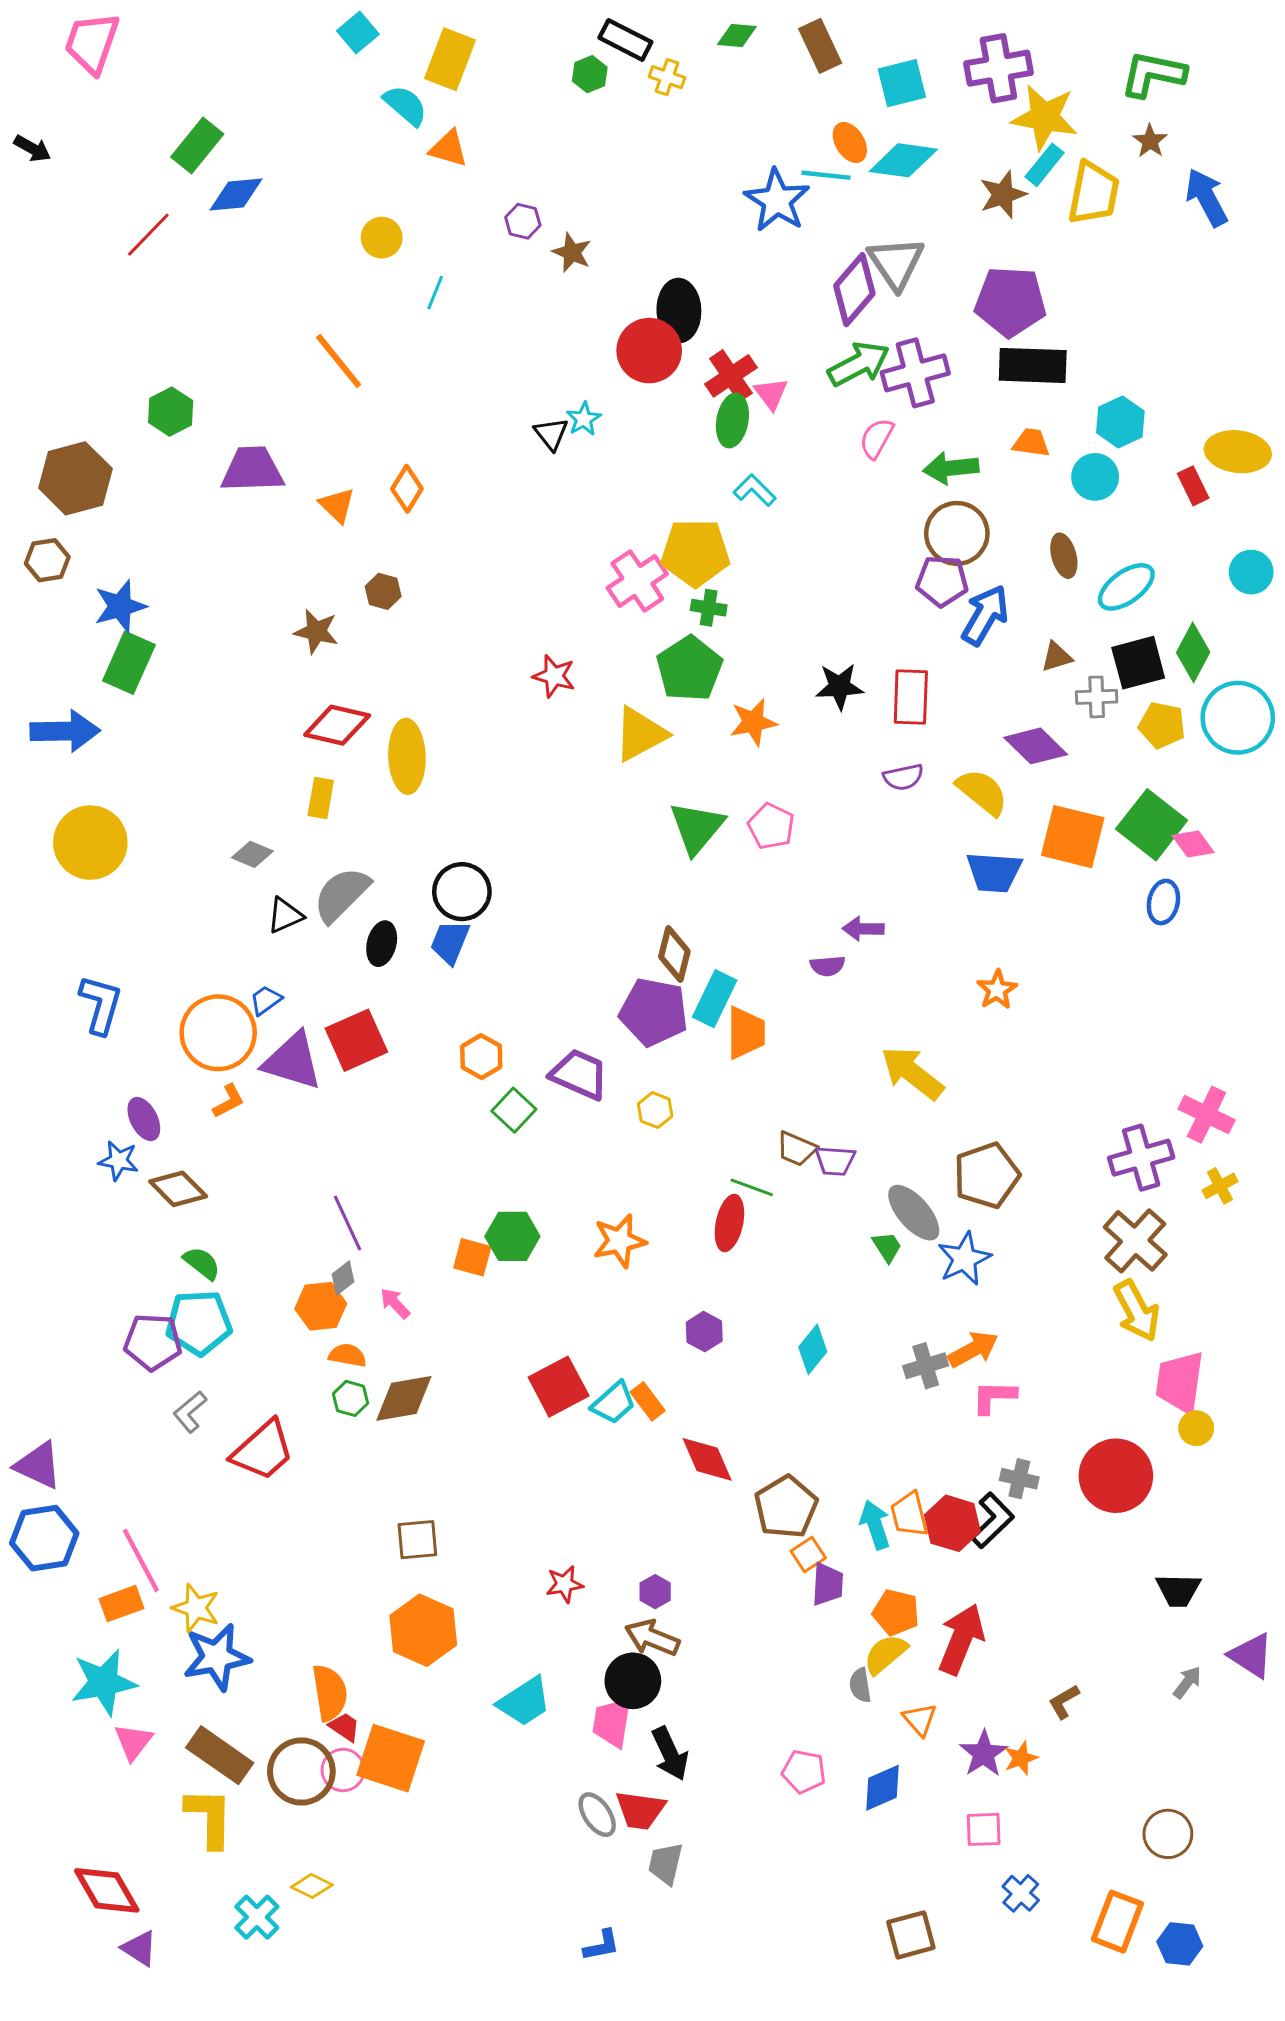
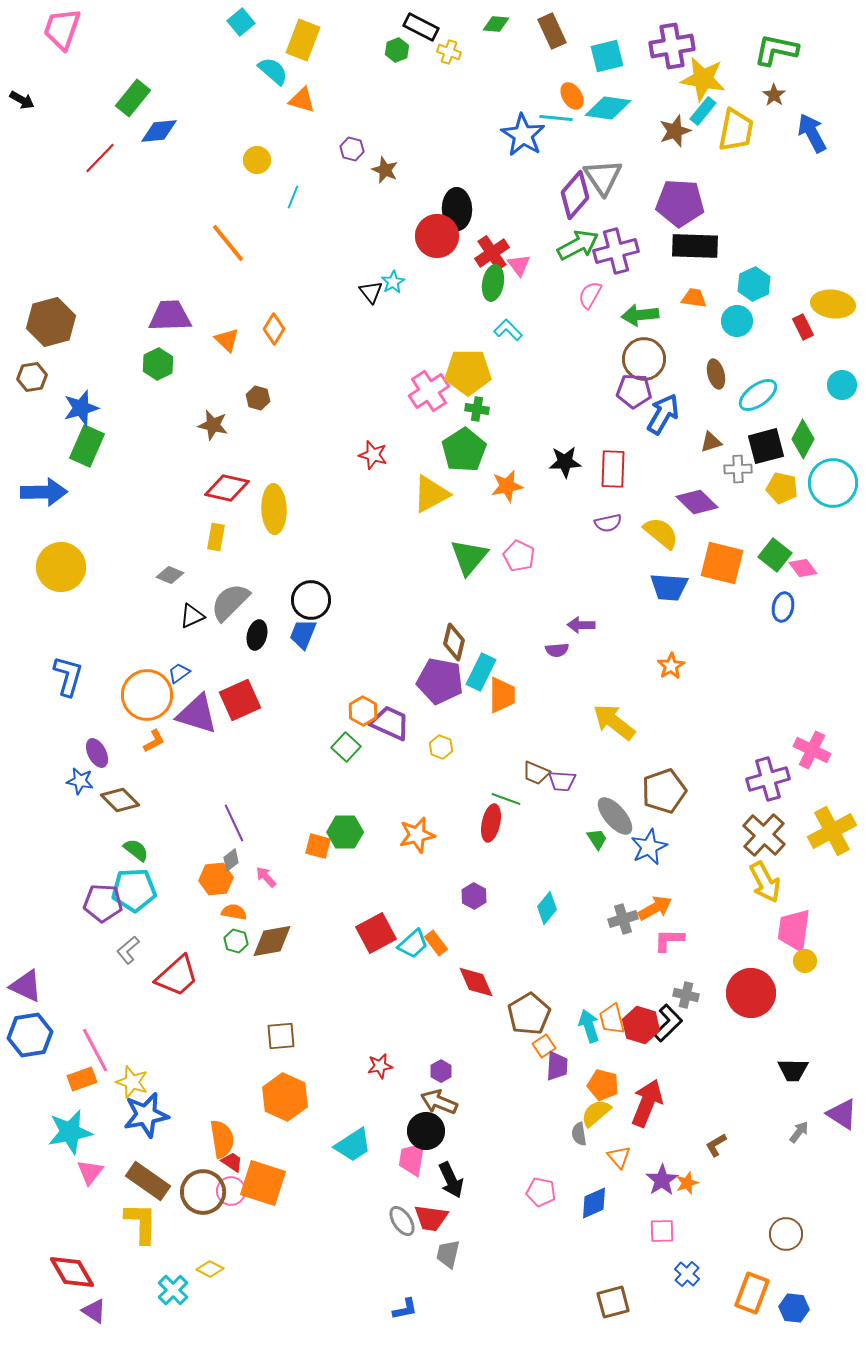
green hexagon: (171, 412) -> (158, 364), moved
green square: (1152, 825) -> (775, 555), size x0.7
orange hexagon: (481, 1057) -> (363, 711), moved
yellow cross: (1220, 1186) -> (832, 831), moved, size x2.0

